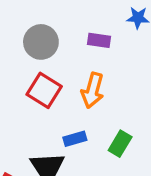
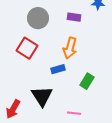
red square: (44, 90) -> (27, 48), moved
blue rectangle: (75, 139) -> (58, 69), moved

